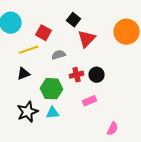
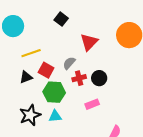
black square: (74, 20) -> (61, 19), moved
red square: (44, 33) -> (46, 70), moved
gray semicircle: (59, 55) -> (69, 63), moved, turned -32

